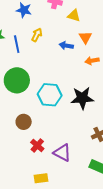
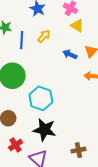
yellow triangle: (74, 15) -> (77, 26), moved
black star: (82, 98) -> (44, 130), moved

